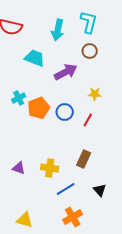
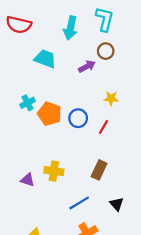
purple arrow: (66, 72) -> (87, 66), moved, size x0.7
orange pentagon: (39, 108) -> (50, 114), turned -30
yellow cross: (50, 168) -> (54, 171), moved

